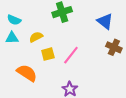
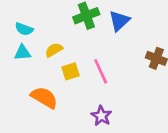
blue triangle: (105, 21) -> (119, 21), moved, turned 42
pink line: (71, 55) -> (101, 71), turned -60

